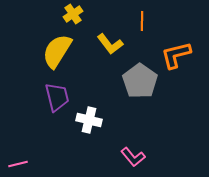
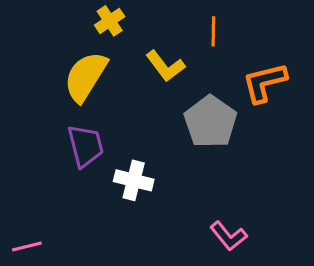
pink L-shape: (133, 157) -> (228, 236), moved

